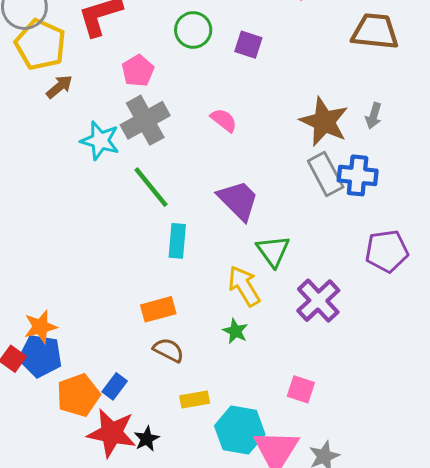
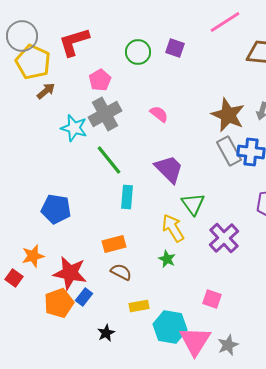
purple square: (248, 45) -> (175, 48), moved
blue pentagon: (40, 356) -> (56, 209), moved
red star: (112, 433) -> (70, 273), moved

